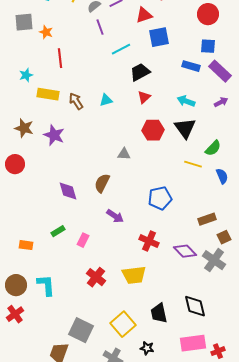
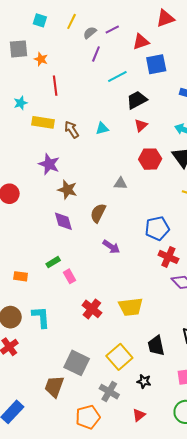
purple line: (100, 27) -> (96, 54), turned 42
brown star: (24, 128) -> (67, 190), moved
pink rectangle: (83, 240) -> (69, 276), moved, turned -56
red cross: (149, 241) -> (168, 257), moved

